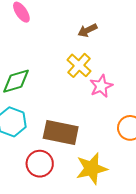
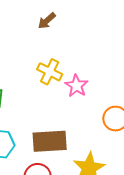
brown arrow: (87, 30) -> (47, 21), moved

